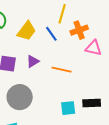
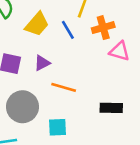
orange line: (62, 70) -> (64, 87), moved
black rectangle: (92, 103) -> (111, 108), moved
cyan square: (68, 108) -> (58, 127), moved

